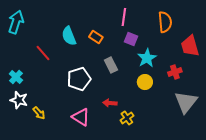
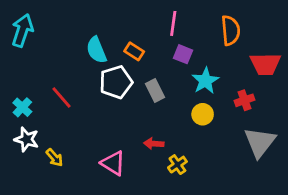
red trapezoid: (190, 46) -> (265, 64), turned -75
red line: (43, 53) -> (61, 98), moved
white pentagon: (79, 79) -> (116, 82), moved

